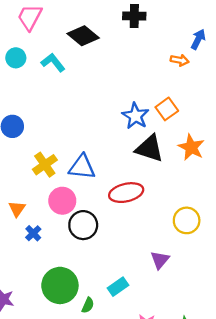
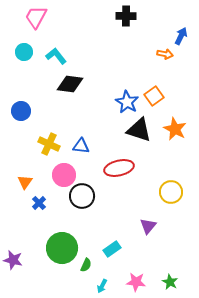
black diamond: (83, 36) -> (70, 84), moved, turned -32
yellow cross: (45, 165) -> (49, 144), turned -30
blue triangle: (82, 167) -> (81, 146), size x0.7

